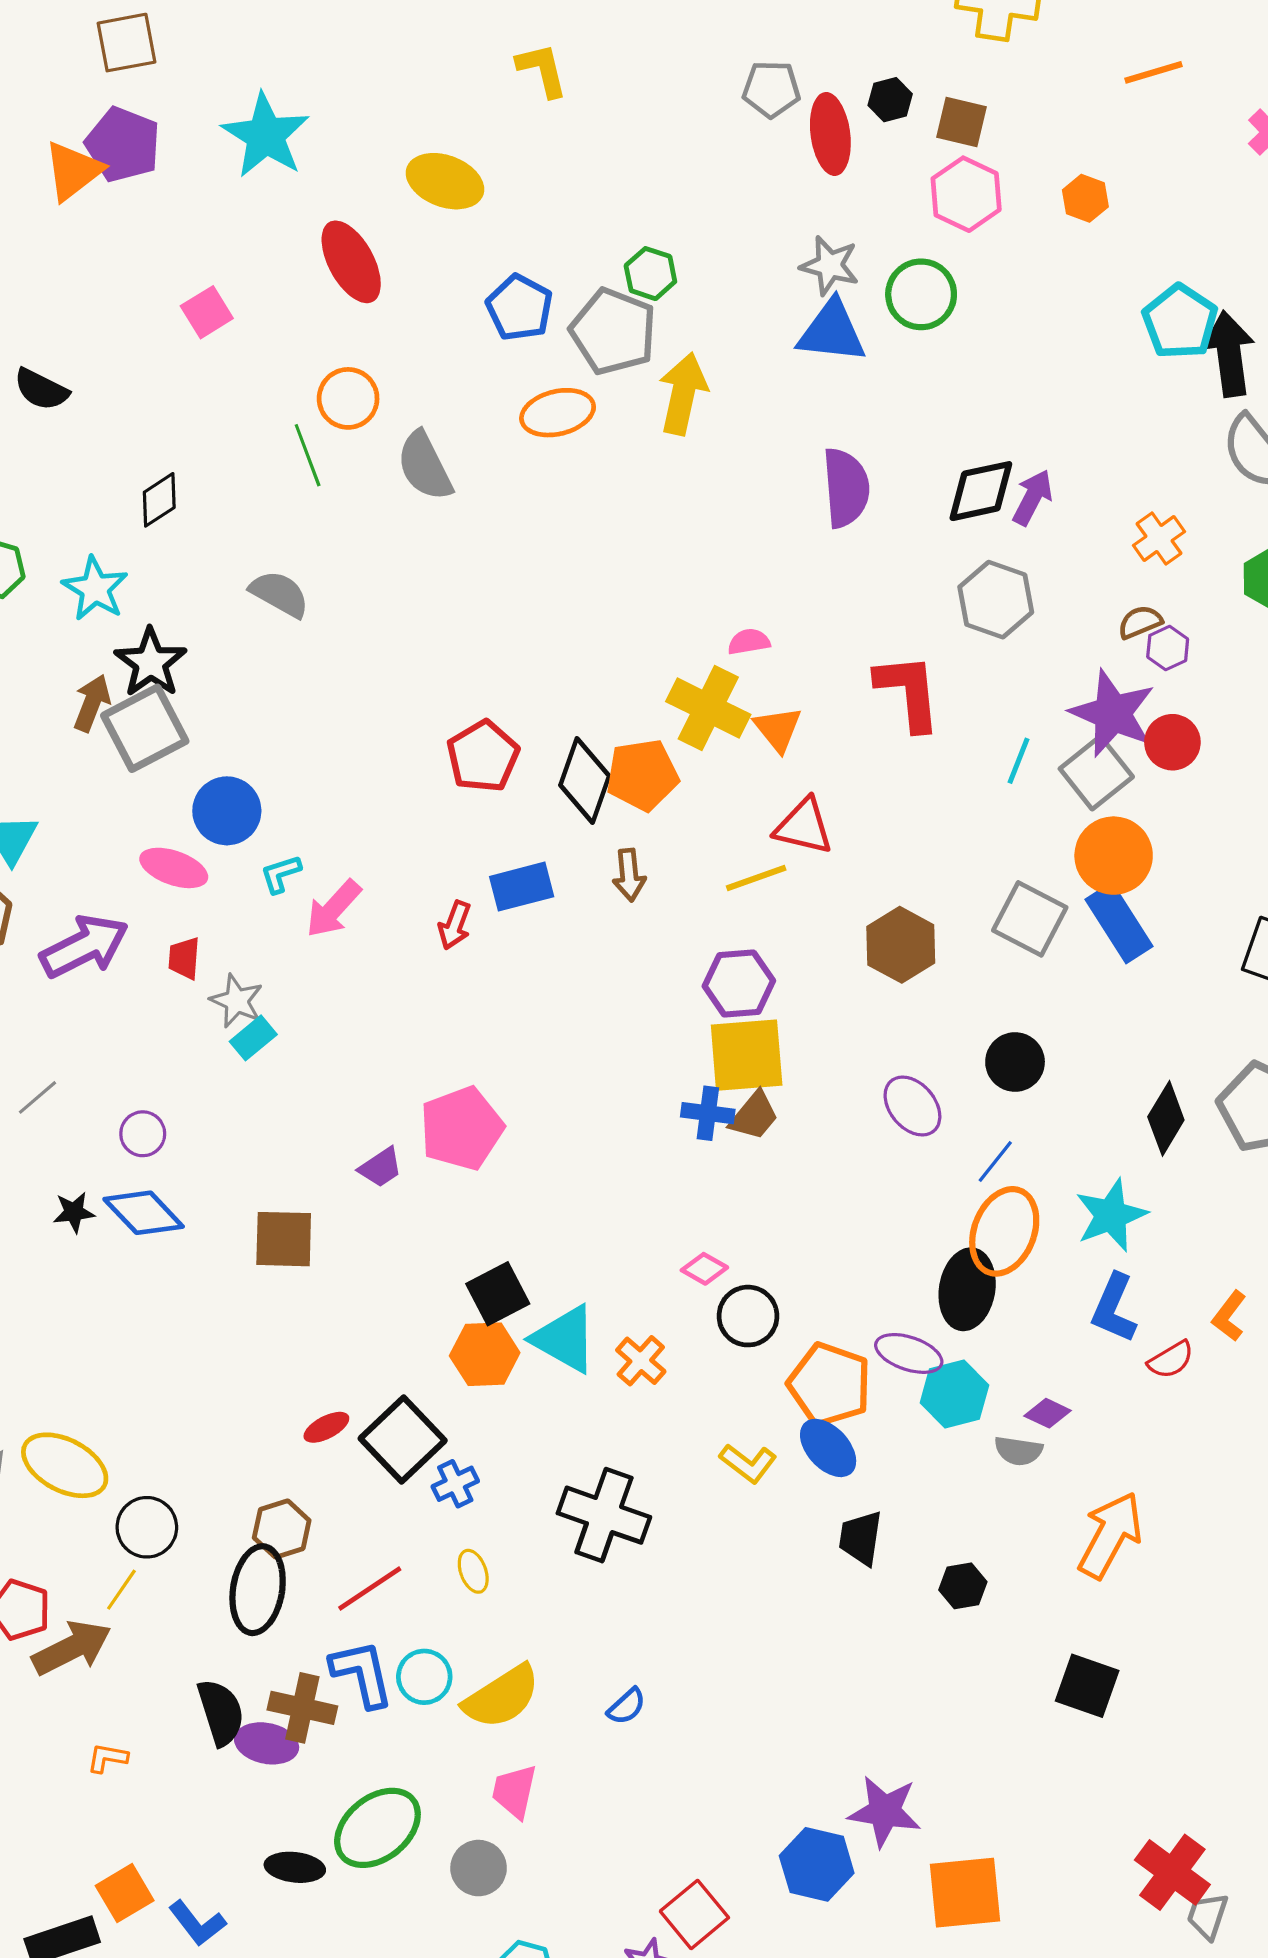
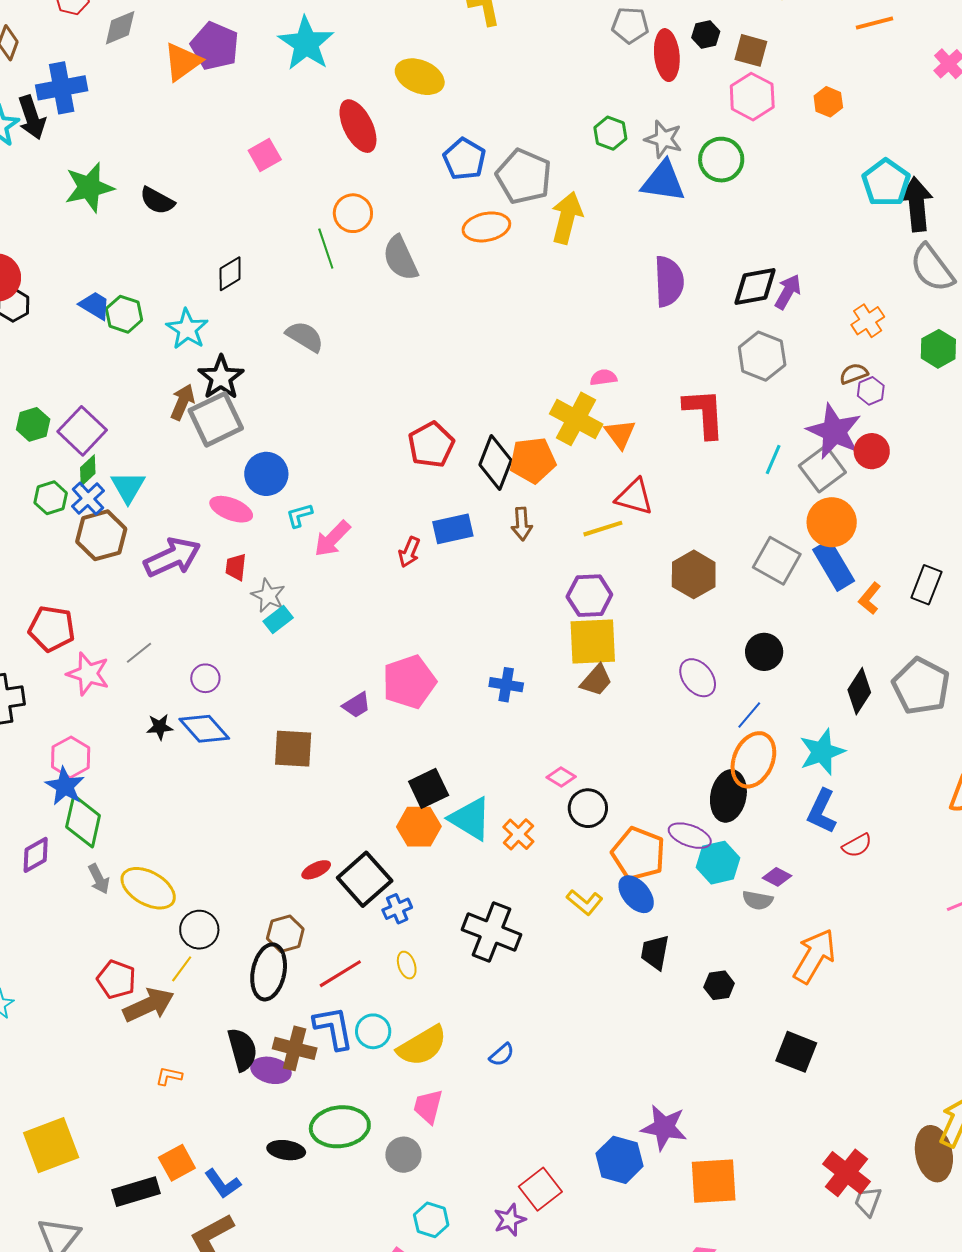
green hexagon: (650, 274) -> (610, 133), moved
blue cross: (708, 1113) -> (506, 685), moved
orange L-shape: (1229, 1316) -> (870, 598), moved
green ellipse: (377, 1828) -> (340, 1127), turned 30

